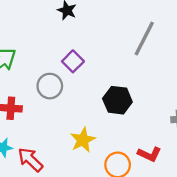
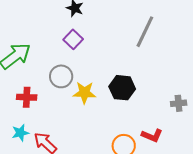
purple square: (73, 61) -> (73, 39), moved
yellow star: (83, 140) -> (84, 93), moved, turned 30

